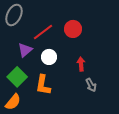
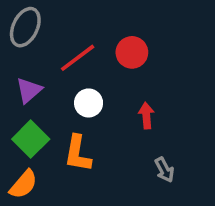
purple triangle: (25, 50) -> (29, 90), moved
gray arrow: (91, 85) -> (164, 170), moved

